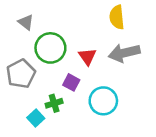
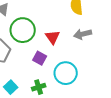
gray arrow: (124, 53) -> (83, 34), size x0.7
green cross: (54, 103) -> (39, 87), moved

